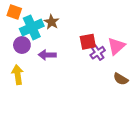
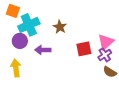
brown star: (52, 22) -> (60, 27), moved
red square: (88, 42) -> (84, 49), moved
purple cross: (98, 53) -> (105, 55), moved

